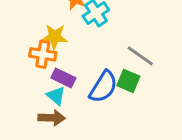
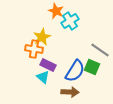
yellow star: (55, 37) -> (42, 37), turned -30
brown arrow: (52, 118) -> (70, 92), moved

